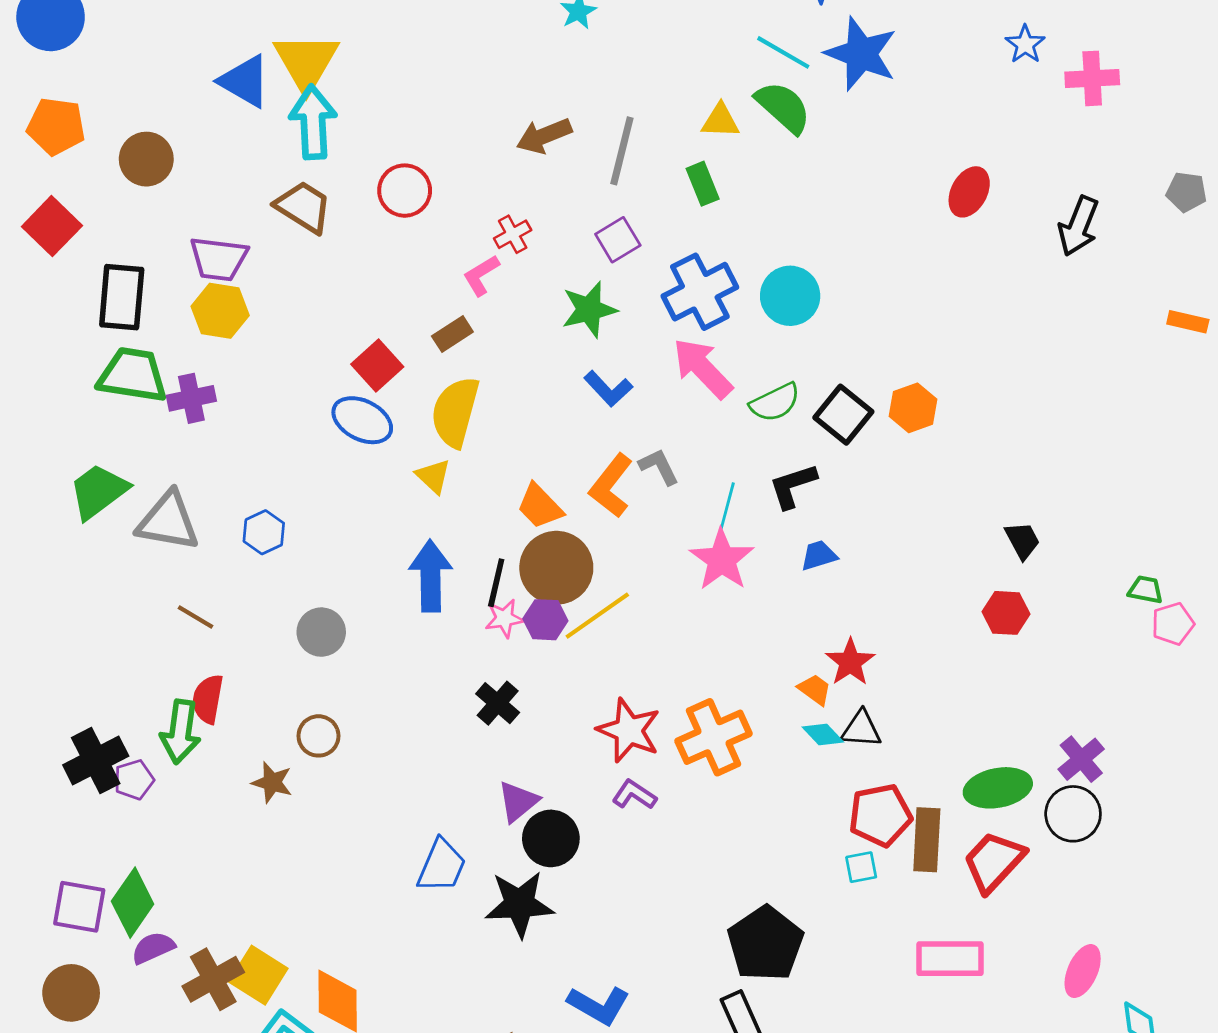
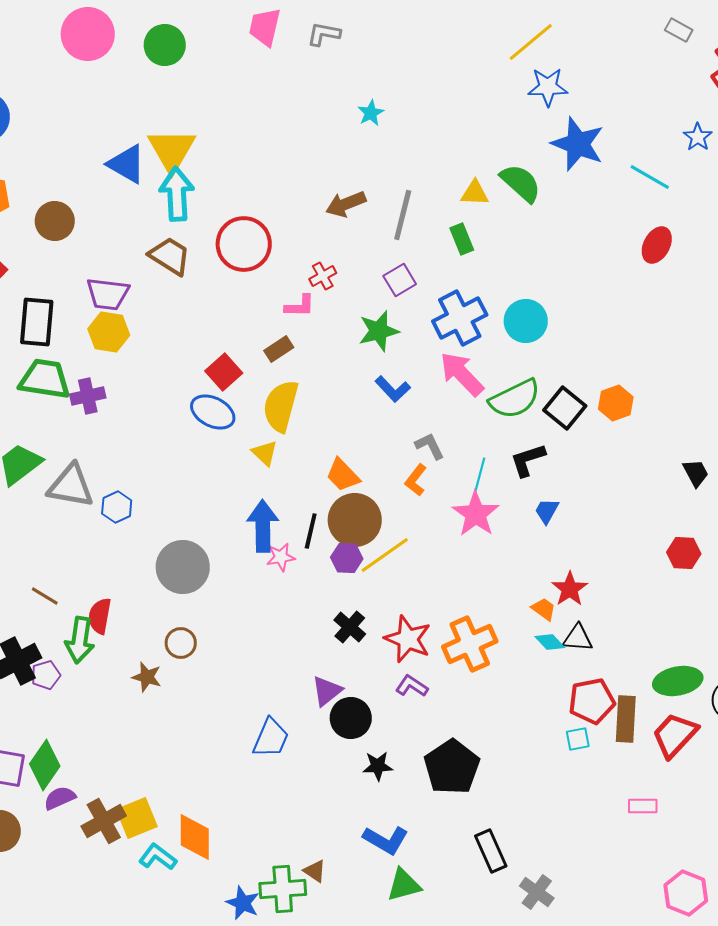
cyan line: (783, 52) -> (650, 177), moved
red circle: (405, 191) -> (244, 244), size x1.4
pink L-shape: (481, 275) -> (300, 306), turned -148
green semicircle: (775, 402) -> (515, 399), size x1.4
orange L-shape: (611, 486) -> (416, 480), moved, size x0.7
blue hexagon: (264, 532) -> (117, 507), moved
black trapezoid: (1022, 540) -> (696, 473), moved
blue trapezoid: (819, 555) -> (547, 511), turned -44
brown line: (195, 617) -> (45, 596), moved
pink star: (504, 618) -> (281, 557), moved
gray circle: (321, 632) -> (183, 567), size x1.5
black cross: (498, 703) -> (350, 627), moved
black star: (519, 904) -> (378, 766), moved, size x0.6
black pentagon: (765, 944) -> (452, 767), moved
pink rectangle: (950, 959) -> (643, 806), size x0.6
yellow square: (258, 975) -> (137, 818), turned 36

